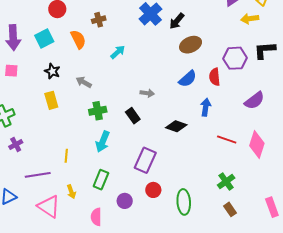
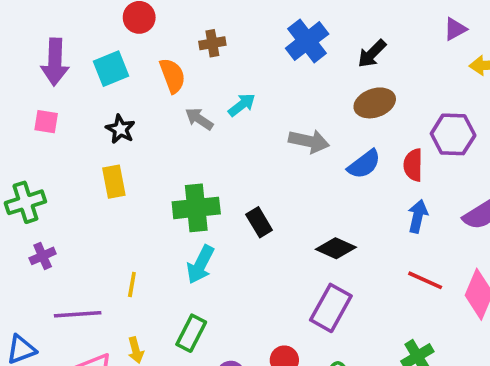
black arrow: (177, 21) -> (372, 54), moved
gray arrow: (84, 82) -> (199, 119), moved
gray arrow: (147, 93) -> (309, 141), moved, size x1.5
blue arrow: (206, 107) -> (418, 216), moved
green cross: (98, 111) -> (196, 208), size x1.4
purple rectangle: (145, 160) -> (331, 308), moved

